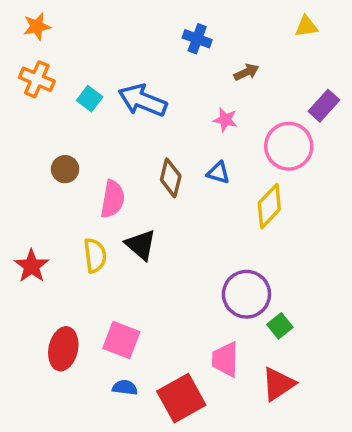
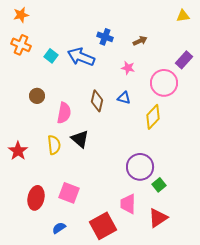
yellow triangle: (306, 26) -> (183, 16), moved
blue cross: (197, 39) -> (105, 37), moved
blue semicircle: (125, 388) -> (59, 228), moved, turned -40

